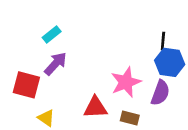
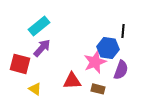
cyan rectangle: (52, 34) -> (39, 26), size x1.5
blue hexagon: (170, 62) -> (108, 48), moved

